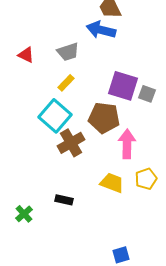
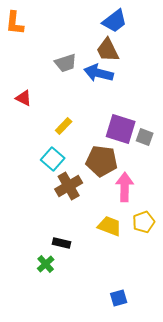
gray trapezoid: (68, 52) -> (66, 63), moved
cyan square: (55, 116) -> (53, 159), size x0.7
green cross: (24, 214) -> (46, 264), moved

